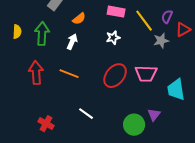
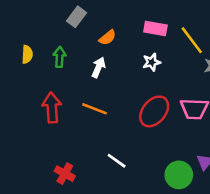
green arrow: (42, 34) -> (60, 57), size x0.7

